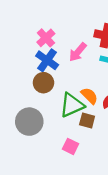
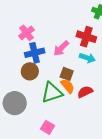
pink cross: (46, 38) -> (26, 33), moved
blue cross: (47, 60) -> (35, 53), turned 36
brown square: (87, 121) -> (67, 74), moved

